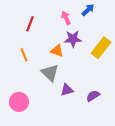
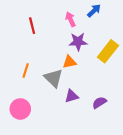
red line: (30, 24) -> (32, 26), turned -35
orange triangle: (57, 51) -> (69, 62), moved, turned -32
orange line: (24, 55) -> (26, 71), moved, turned 40

